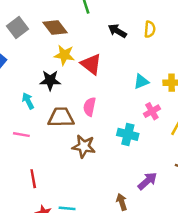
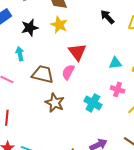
red triangle: (91, 64) -> (77, 52), moved
black star: (50, 80) -> (30, 28), moved, turned -30
pink cross: (152, 111) -> (118, 89), turned 32

